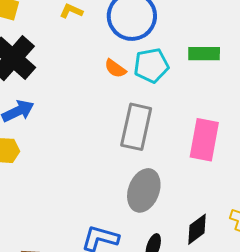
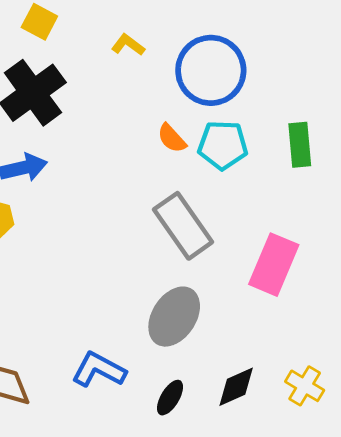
green rectangle: (204, 54) -> (300, 145), turned 72
gray rectangle: (136, 127) -> (183, 226), turned -60

